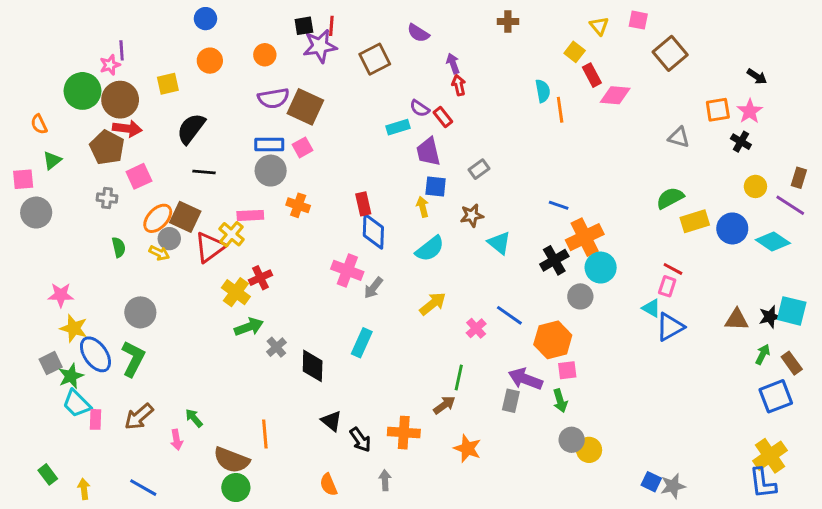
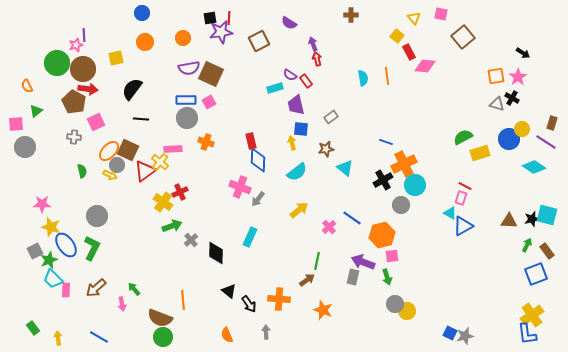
cyan semicircle: (543, 91) -> (363, 78), moved
gray triangle: (679, 137) -> (497, 104), moved
blue circle: (732, 228) -> (509, 139), moved

